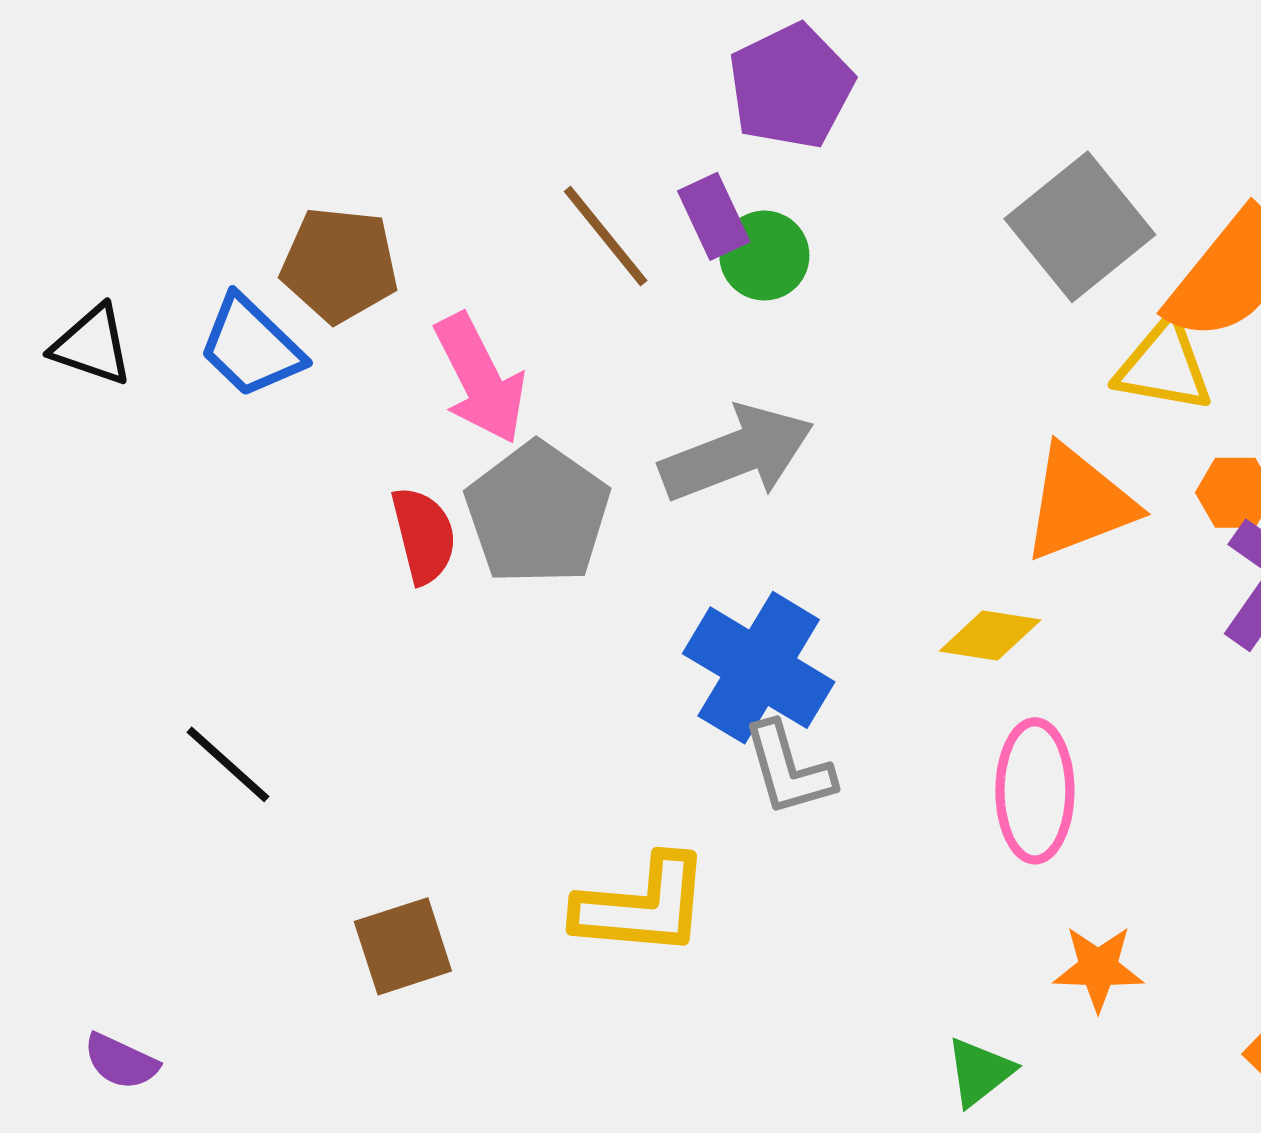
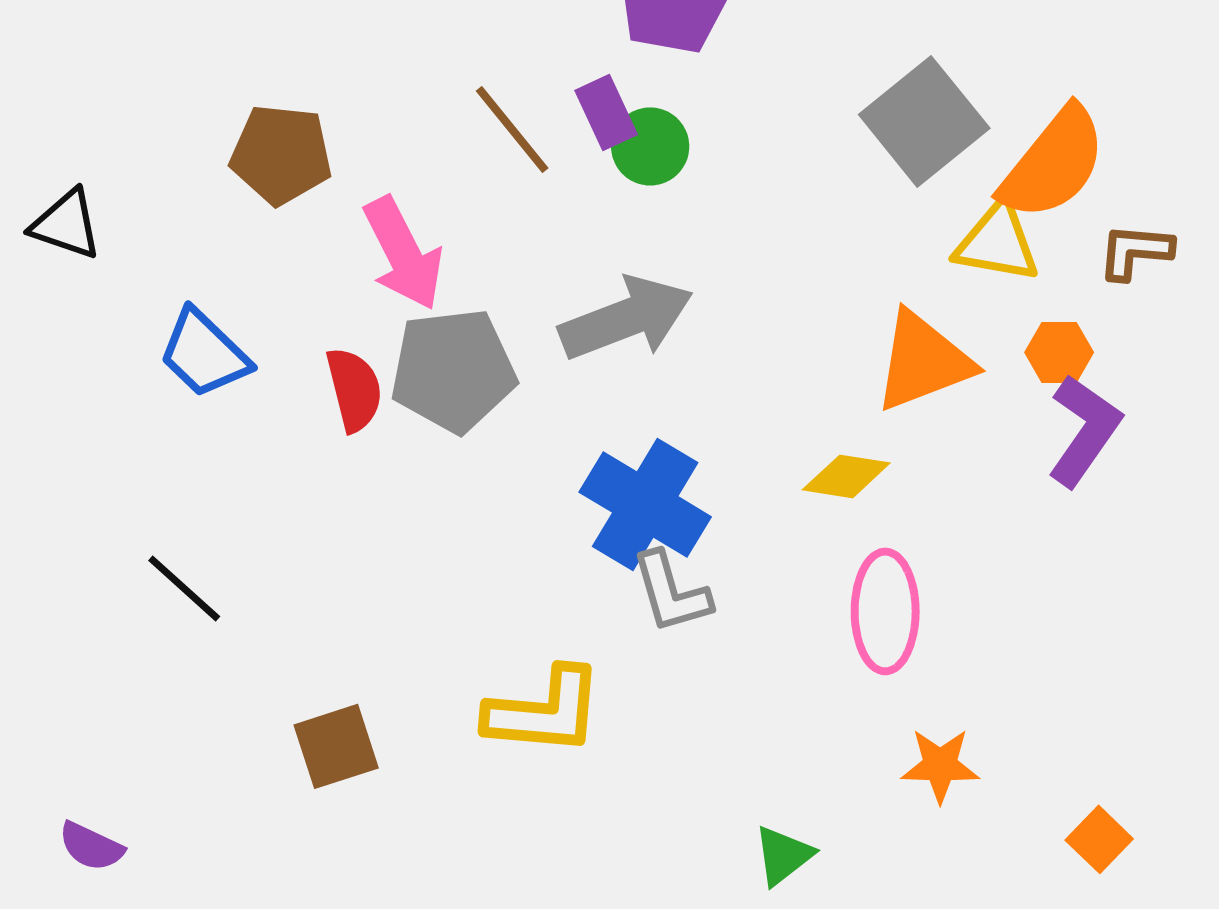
blue trapezoid: (251, 347) -> (204, 353), moved
gray pentagon: (538, 513) -> (453, 370), turned 30
green triangle: (980, 1072) -> (783, 855), moved

